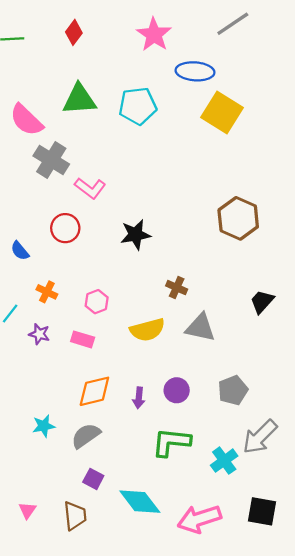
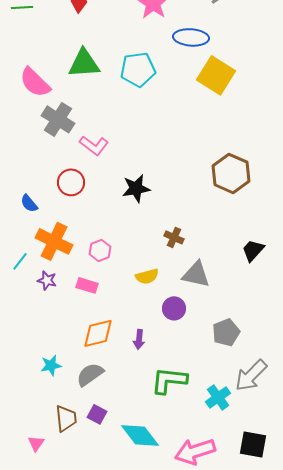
orange cross: (47, 292) -> (54, 241), size x1.8
yellow semicircle: (147, 330) -> (147, 276), size x0.7
purple circle: (177, 390) -> (174, 308), moved
brown trapezoid: (75, 516) -> (66, 418), moved

